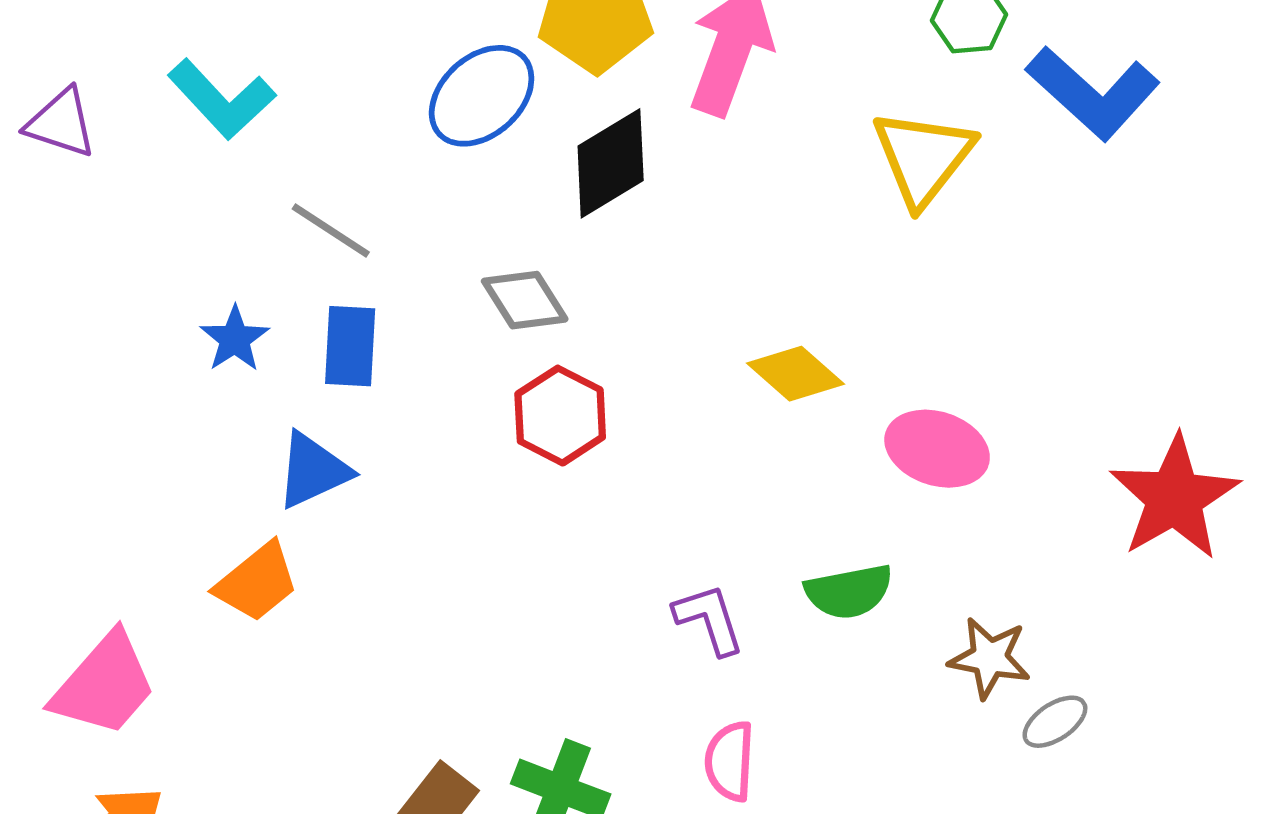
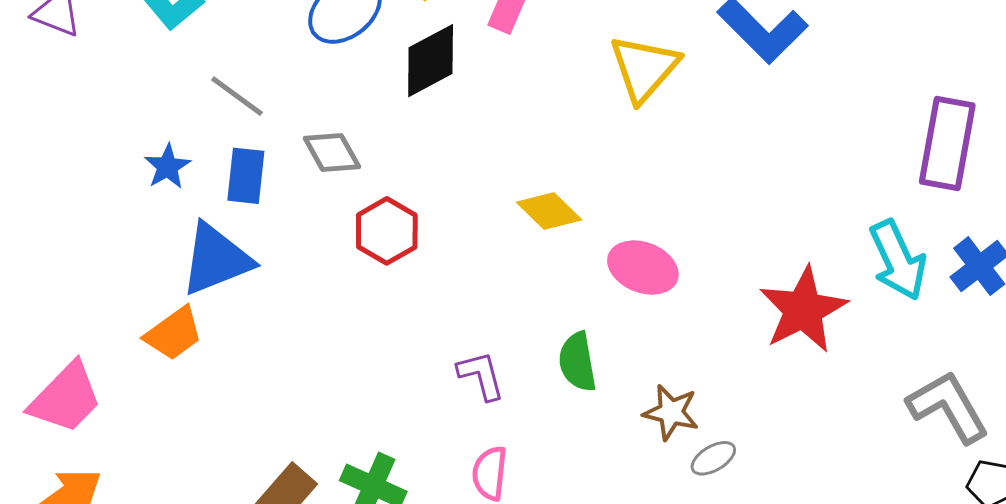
gray diamond: (525, 300) -> (332, 153), moved
blue triangle: (313, 470) -> (216, 259), size x1.4
green semicircle: (849, 592) -> (577, 362), turned 88

